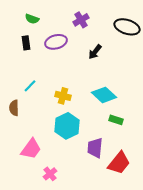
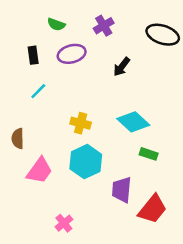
green semicircle: (32, 19) -> (56, 24), moved
cyan line: (30, 86) -> (38, 91), moved
pink trapezoid: (31, 149) -> (40, 171), moved

